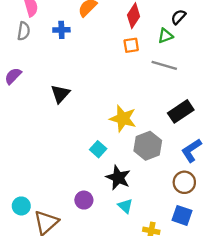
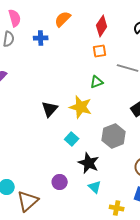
green triangle: (165, 36) -> (97, 82), moved
black triangle: (60, 94) -> (50, 109), moved
yellow star: (123, 119) -> (81, 107), moved

